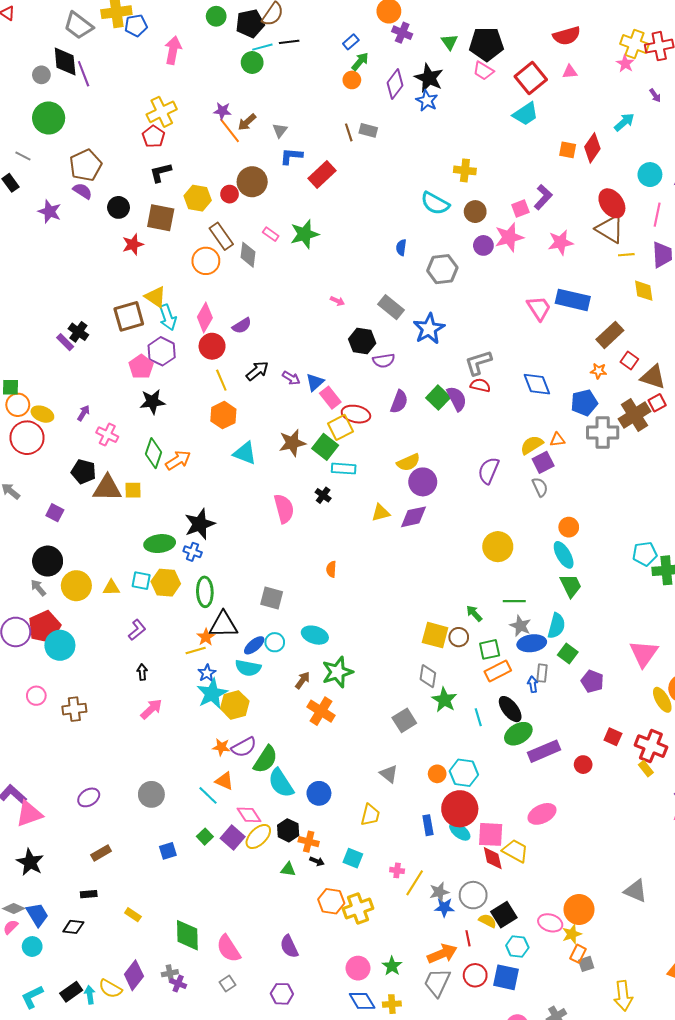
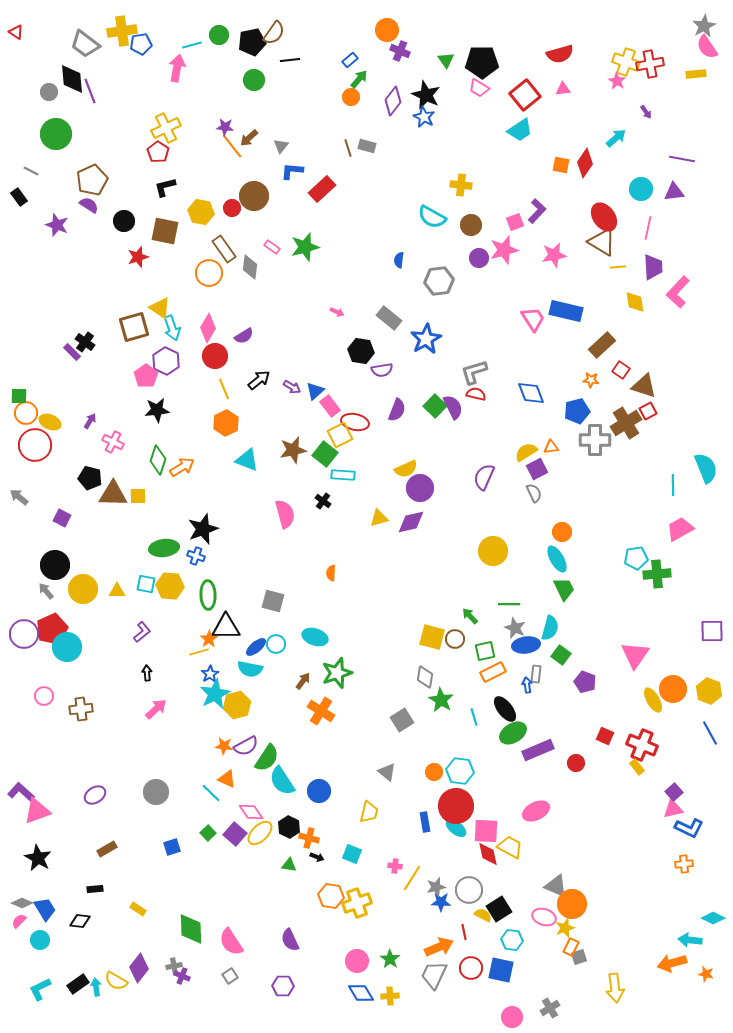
cyan line: (262, 47) -> (192, 45), moved
gray triangle: (636, 891) -> (556, 886), moved

